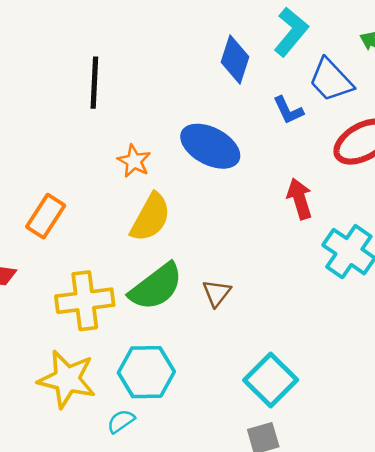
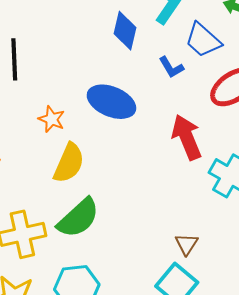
red arrow: (300, 199) -> (187, 137), size x1.4
brown triangle: (217, 293) -> (186, 244), moved

